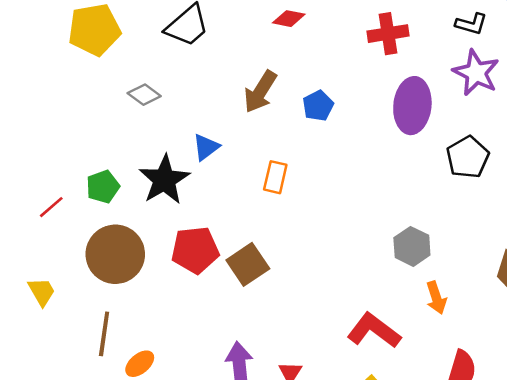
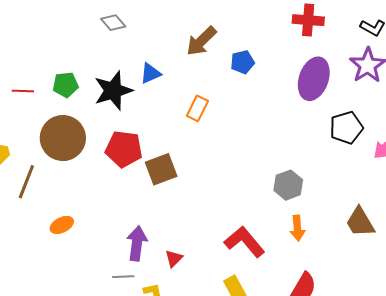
red line: (51, 207) -> (23, 91), turned 30
brown line: (104, 334) -> (26, 182), moved

